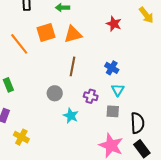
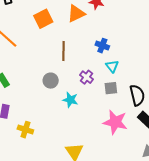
orange square: (46, 32) -> (43, 19), moved
orange triangle: (73, 34) -> (76, 13), moved
purple cross: (91, 96) -> (86, 77), turned 32

